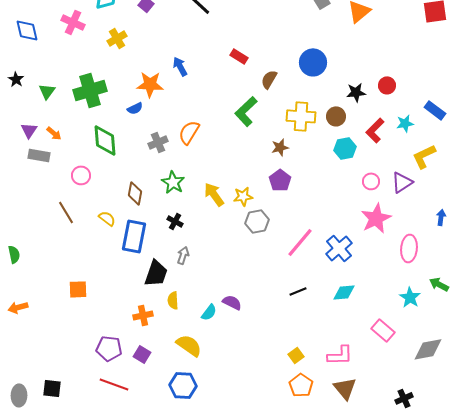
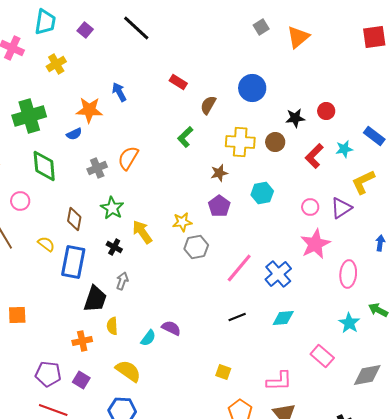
green L-shape: (246, 111) -> (185, 137), size x0.7
cyan hexagon: (345, 148) -> (262, 193), moved
yellow arrow: (214, 194) -> (142, 232), moved
yellow square: (296, 355) -> (223, 372), moved, turned -35

